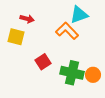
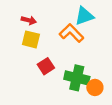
yellow square: (16, 37) -> (31, 39), moved
orange circle: (93, 75) -> (95, 87), moved

